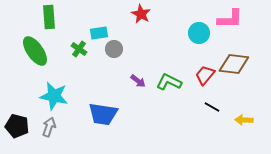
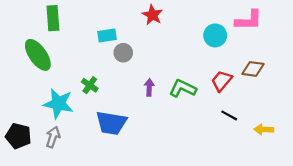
green cross: (79, 49) -> (90, 85), moved
brown diamond: (234, 64) -> (253, 69), size x0.7
purple arrow: (138, 81) -> (149, 87), turned -126

